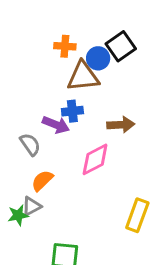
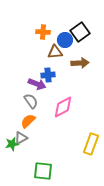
brown triangle: (83, 76) -> (55, 52), size x0.7
brown arrow: (121, 125) -> (80, 63), moved
gray semicircle: (30, 144) -> (31, 101), moved

